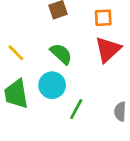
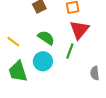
green line: (76, 109) -> (70, 51), moved

